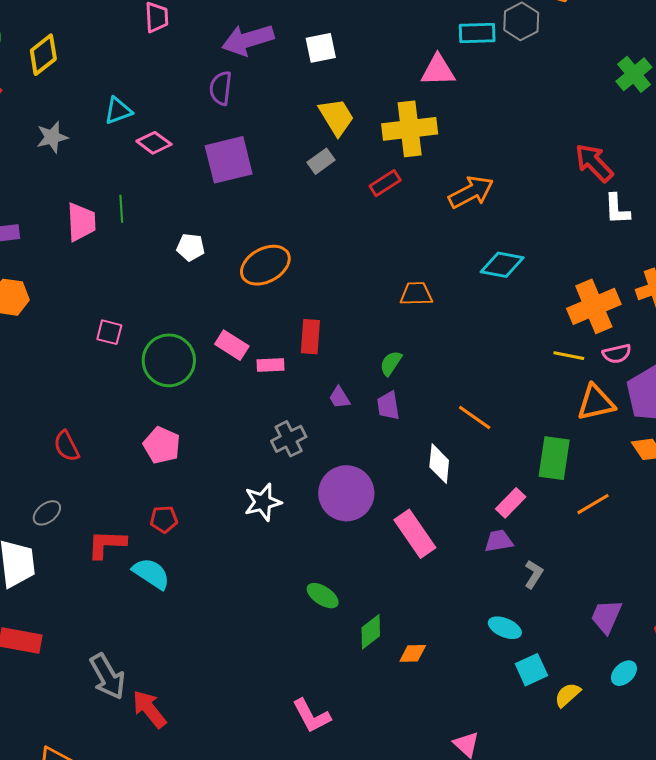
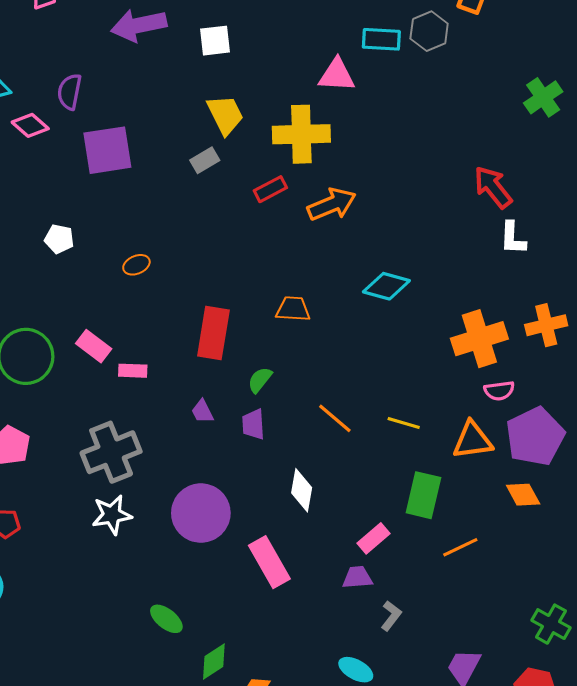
purple semicircle: (221, 88) -> (70, 92), moved
orange arrow: (471, 192) -> (332, 204), moved
orange ellipse: (265, 265) -> (136, 265), size x0.5
red rectangle: (310, 337) -> (213, 333), moved, size x1.4
yellow line: (569, 356) -> (404, 423), moved
orange line: (475, 418) -> (335, 418), moved
gray cross: (289, 439) -> (111, 452), moved, size x1.6

